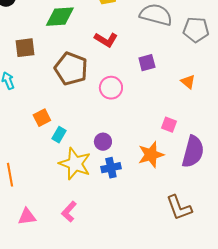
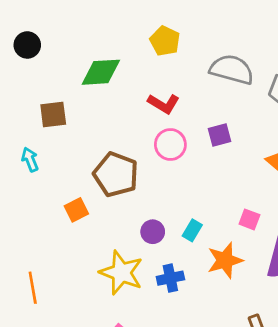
brown pentagon: (71, 69) -> (116, 174), moved
pink circle: (111, 88) -> (170, 144), moved
cyan rectangle: (59, 135) -> (192, 230), moved
purple circle: (103, 142) -> (153, 232), moved

